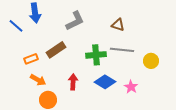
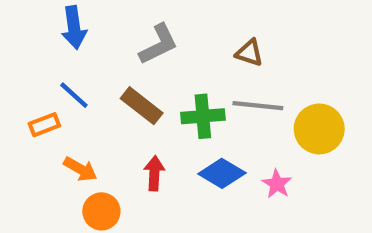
blue line: (16, 26) -> (74, 95), moved
brown rectangle: (56, 50) -> (142, 106), moved, turned 72
orange rectangle: (31, 59) -> (44, 125), moved
yellow circle: (151, 61) -> (319, 129), size x1.5

